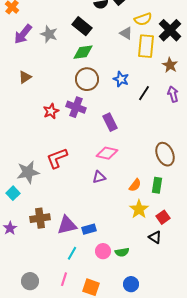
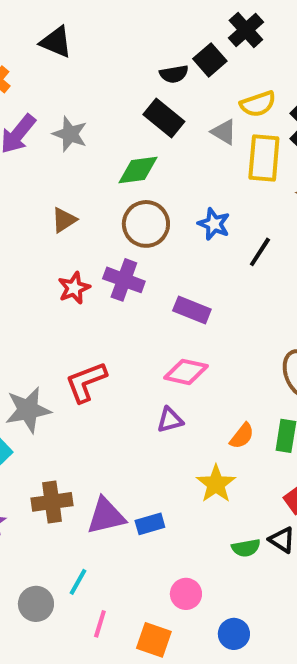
black rectangle: (82, 26) -> (164, 118), moved
brown triangle: (25, 77) -> (64, 220), moved
purple rectangle: (110, 122) -> (192, 310), turned -42
yellow star: (139, 209) -> (216, 484), moved
pink circle: (103, 251) -> (186, 594), moved
green semicircle: (122, 252) -> (246, 548), moved
cyan line: (72, 253) -> (78, 582), moved
gray circle: (30, 281) -> (36, 604), moved

